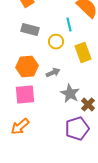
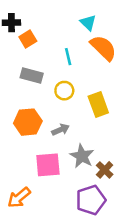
cyan line: (69, 25) -> (68, 57), moved
pink square: (25, 95) -> (48, 165), moved

